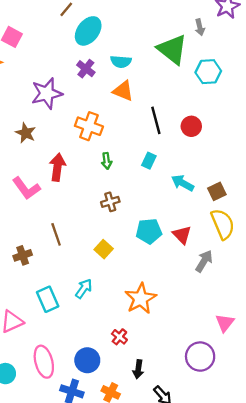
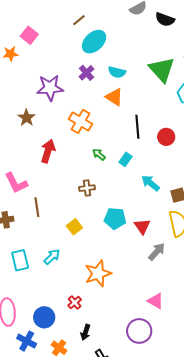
green arrow: (107, 161) -> (99, 154), moved, turned 128
pink L-shape: (26, 188) -> (16, 183), moved
pink triangle: (225, 323) -> (156, 301), moved, turned -48

